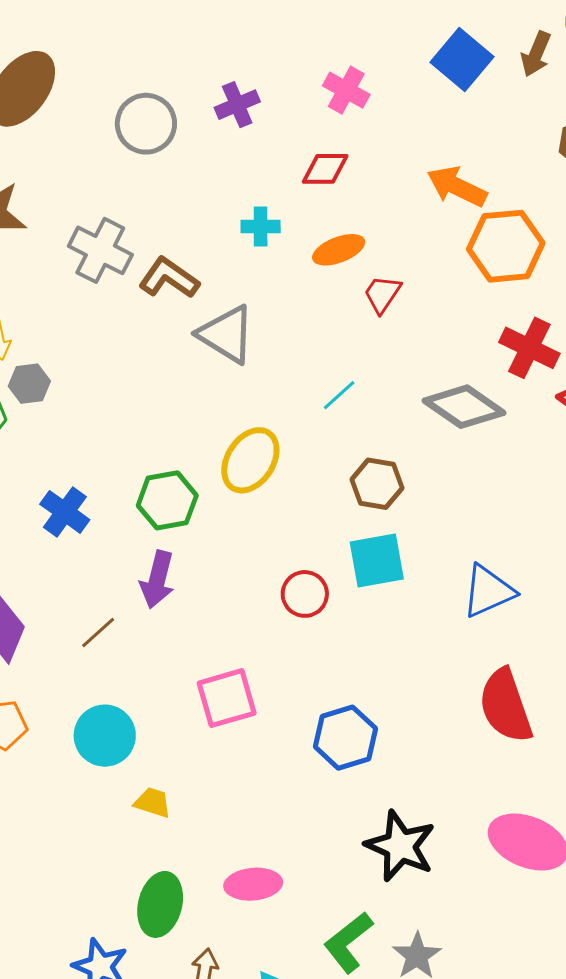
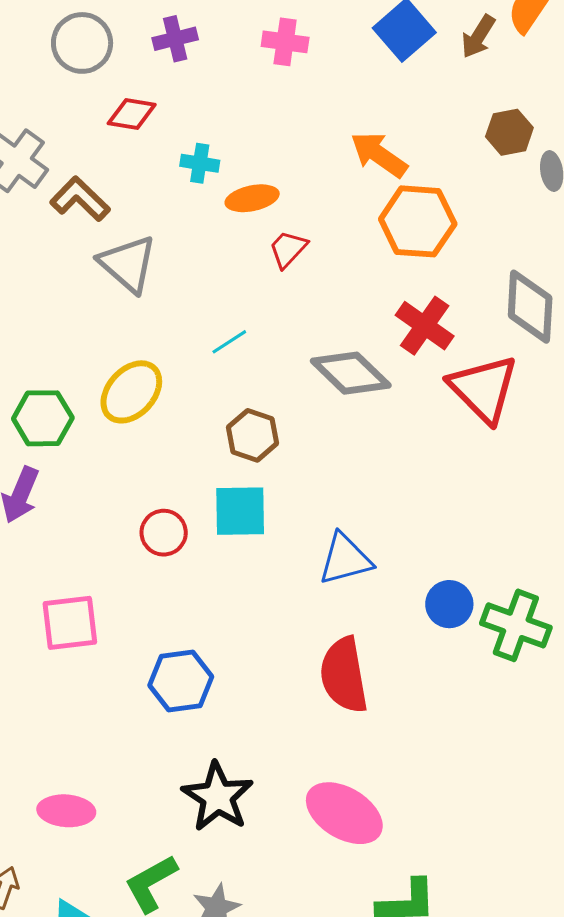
pink cross: (346, 90) -> (285, 42), turned -30
red diamond: (325, 169) -> (132, 114), moved
cyan cross: (261, 227) -> (200, 163), moved

